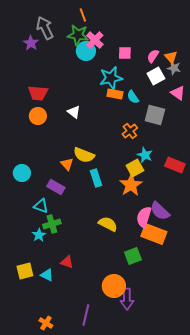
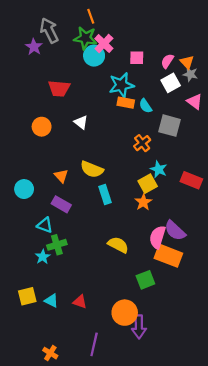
red trapezoid: (38, 93) -> (59, 88), moved
orange triangle: (67, 164) -> (61, 176), moved
orange star: (131, 185) -> (143, 202), size x0.7
red triangle: (67, 262) -> (80, 302), moved

